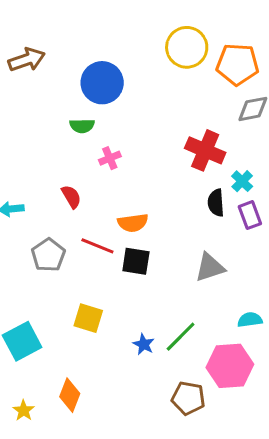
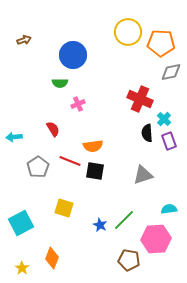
brown arrow: (27, 60) -> (24, 40), size x0.6

